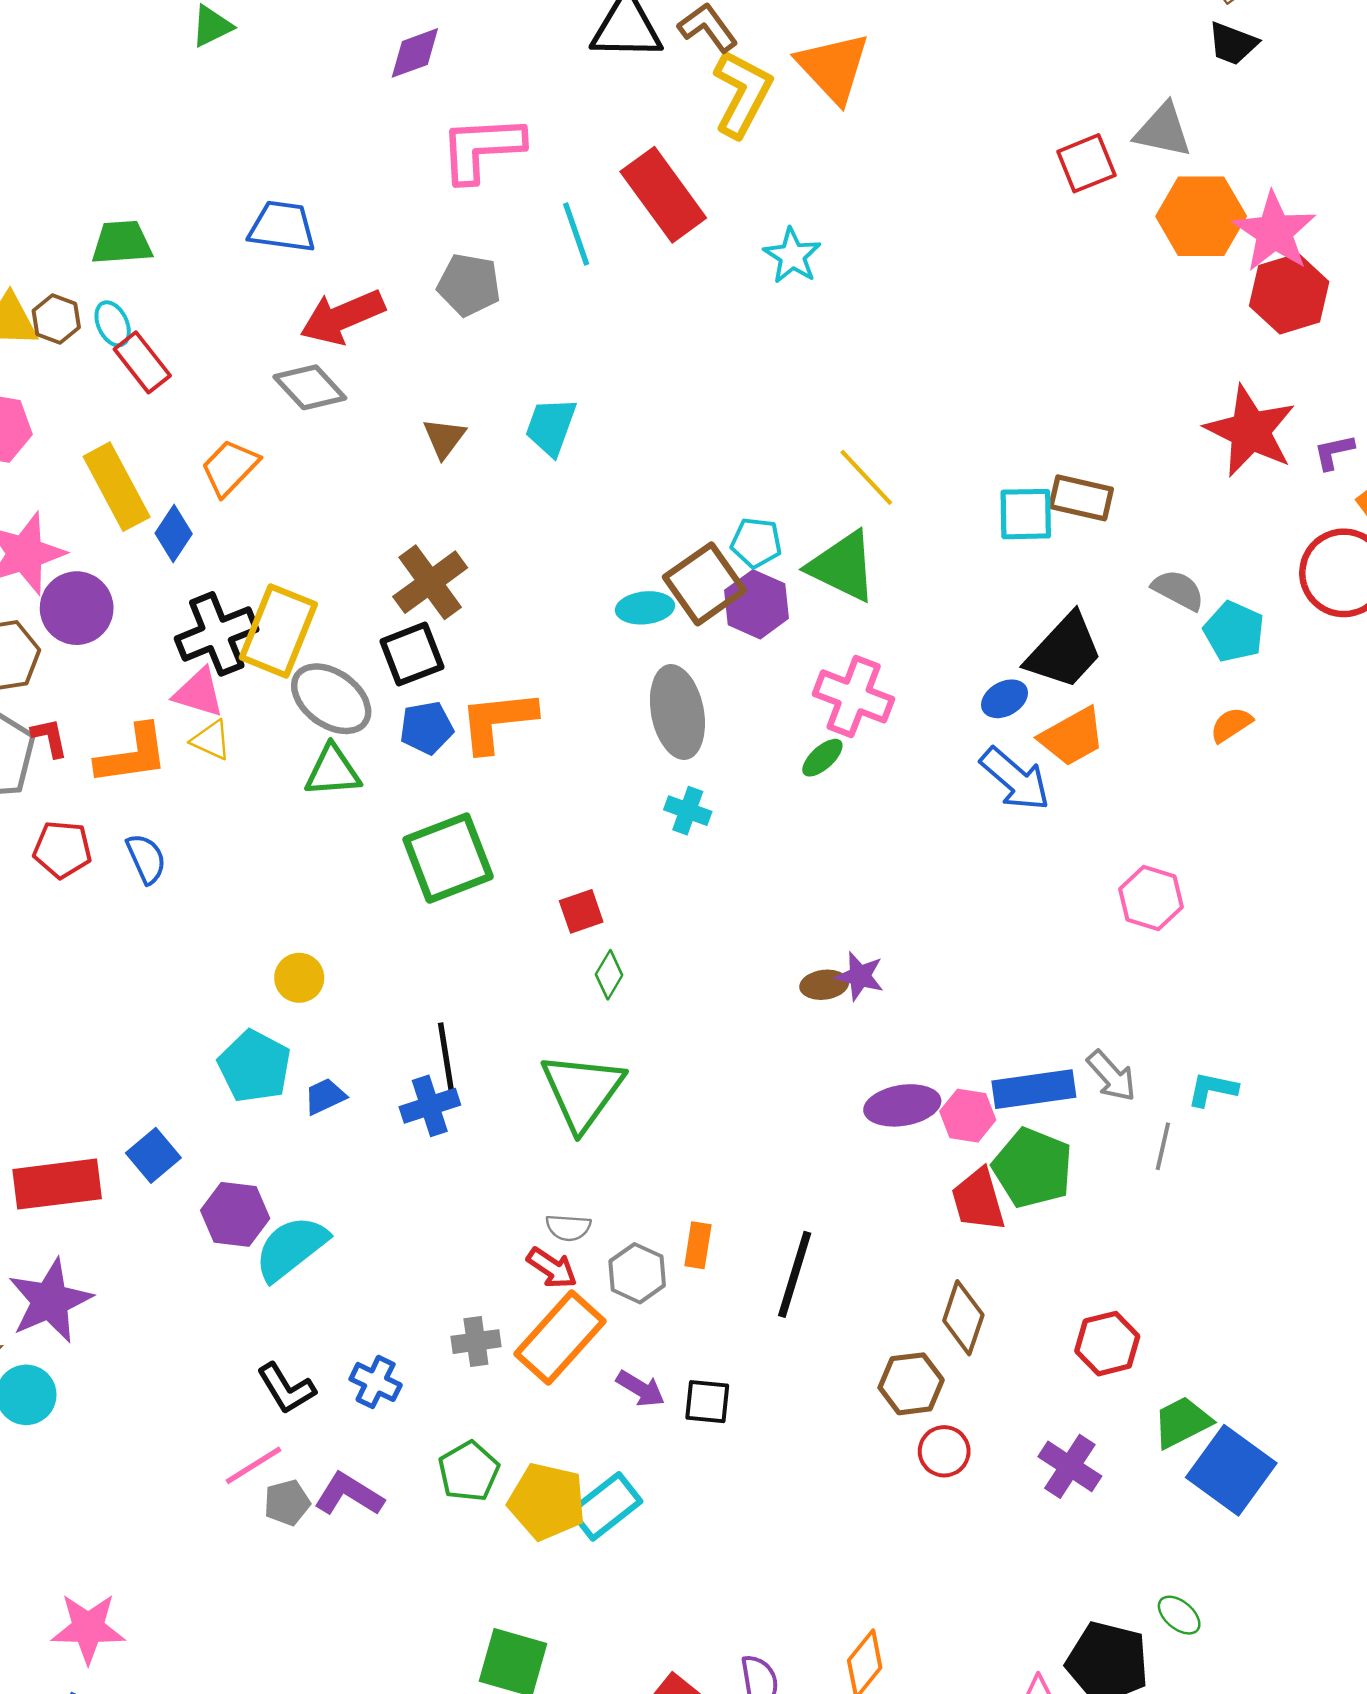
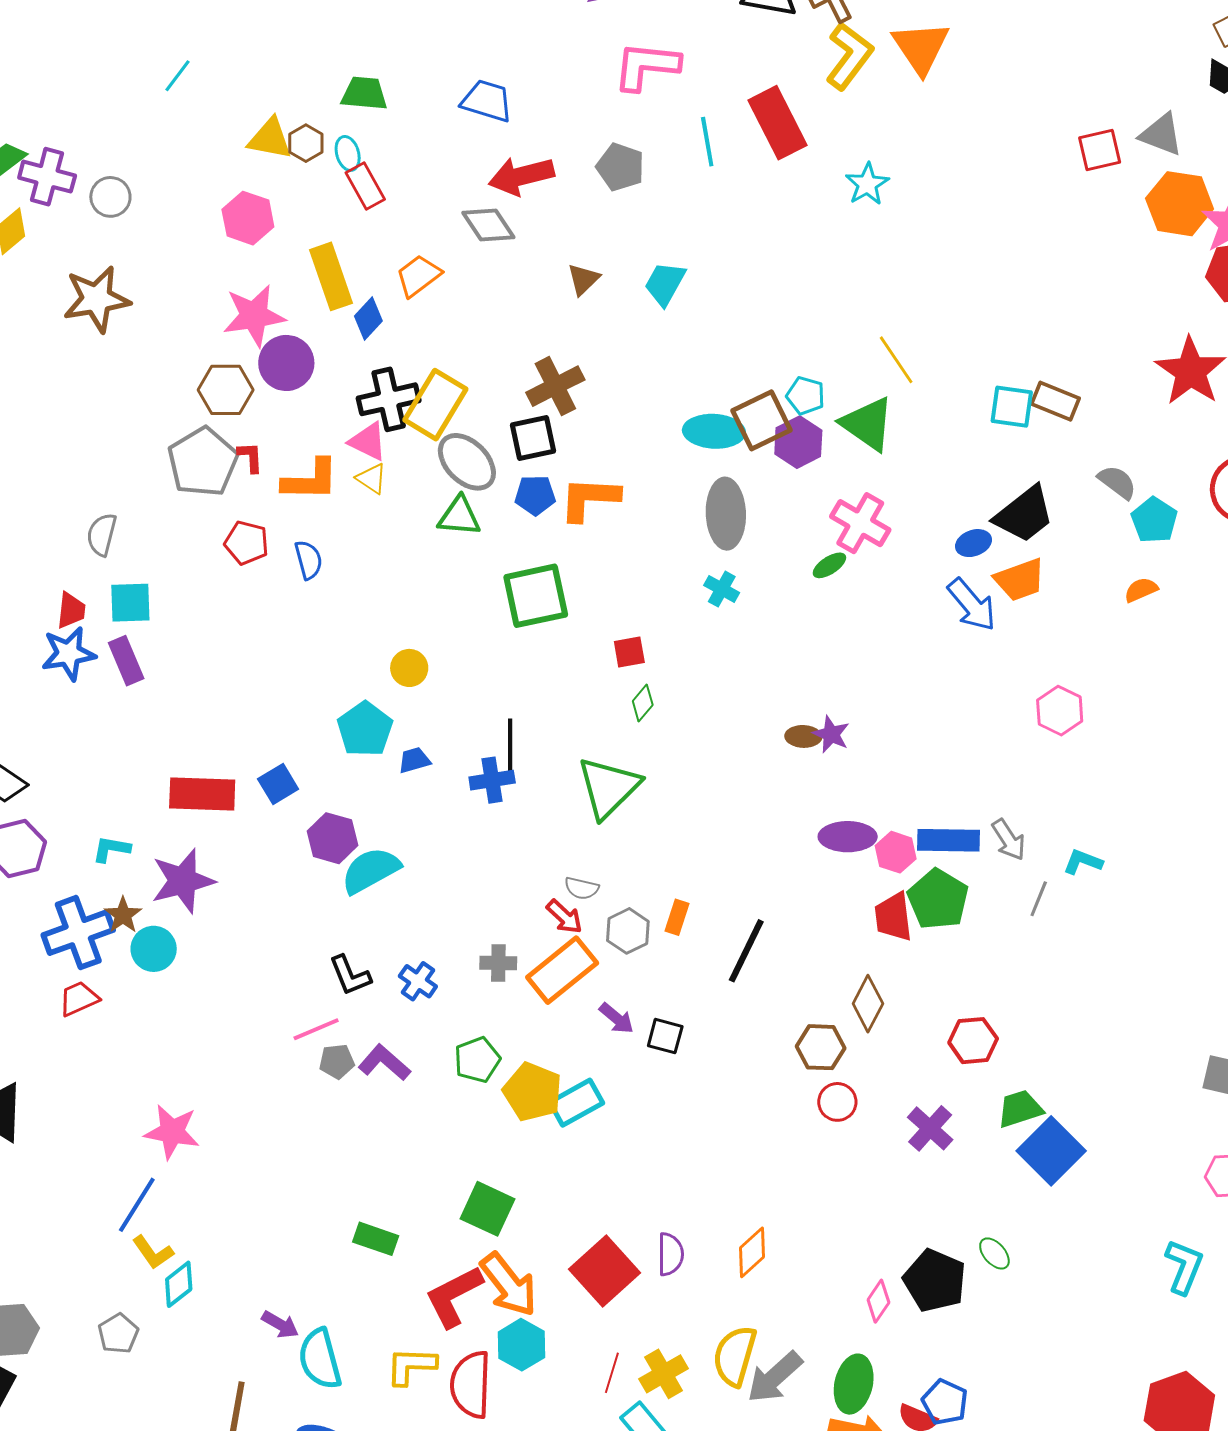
cyan ellipse: (645, 608) -> (714, 431), size x1.4

